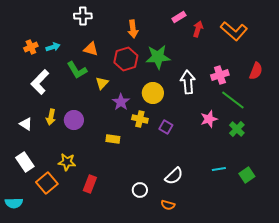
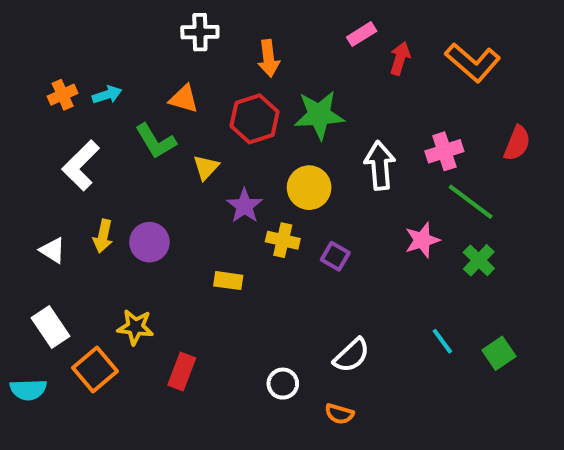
white cross: (83, 16) -> (200, 32), moved
cyan line: (219, 169) -> (442, 341), turned 64
cyan semicircle: (14, 203) -> (28, 390), moved

